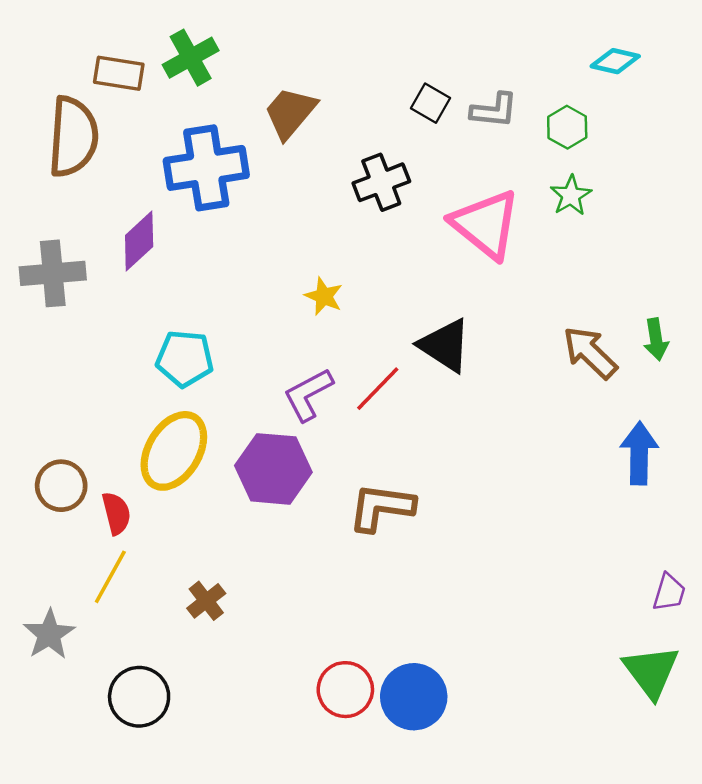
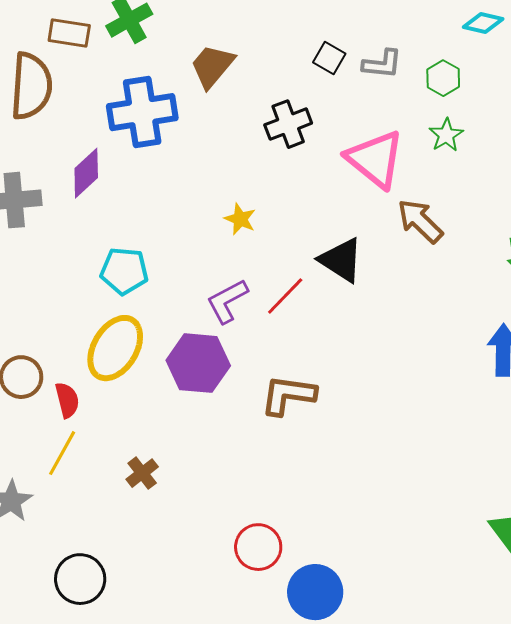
brown arrow: (590, 353) -> (420, 221), moved
black circle: (139, 697) -> (80, 579), moved
blue circle: (414, 697) -> (315, 592), moved

